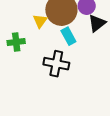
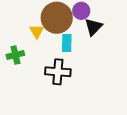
cyan rectangle: (68, 36) -> (67, 43), turned 36

